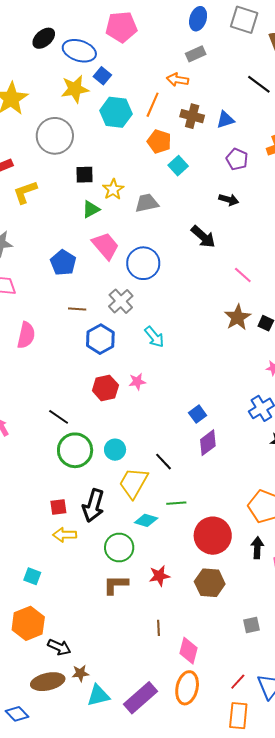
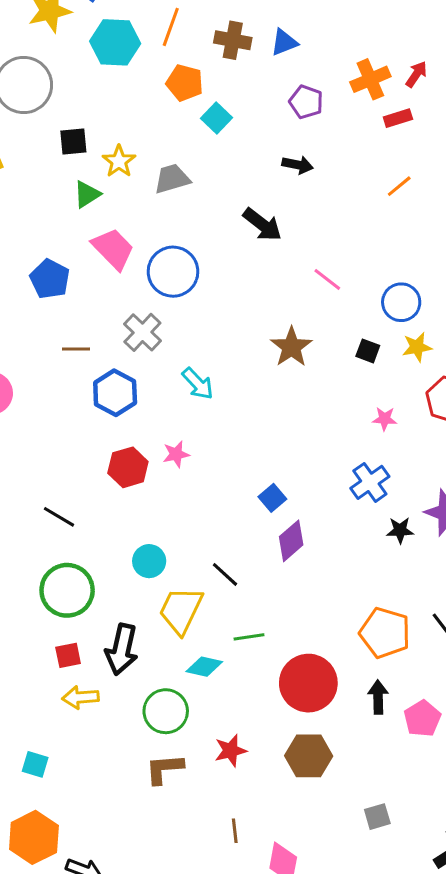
brown star: (238, 317) -> (291, 347), moved
green circle: (75, 450) -> (67, 590), moved

